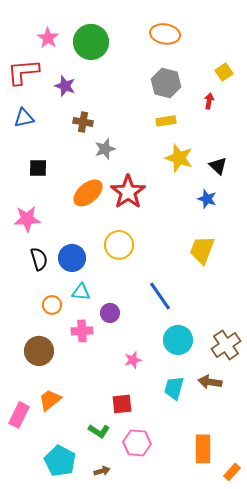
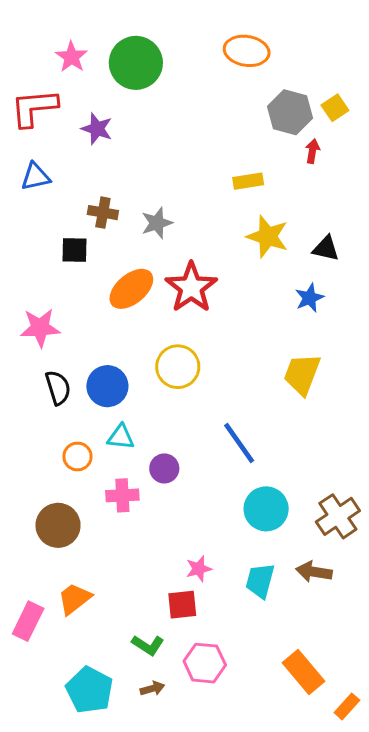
gray hexagon: (166, 83) -> (290, 112), moved
brown cross: (83, 122) -> (103, 213), moved
black triangle: (218, 166) -> (326, 248), turned -30
black square: (38, 168) -> (74, 250), moved
blue star: (207, 199) -> (309, 298), turned 30
pink star: (133, 360) -> (199, 569), moved
orange rectangle: (203, 449) -> (303, 672), turned -40
brown arrow: (102, 471) -> (152, 688), moved

